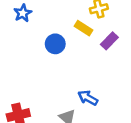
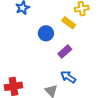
purple rectangle: (109, 41) -> (65, 52), moved

